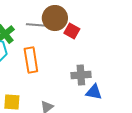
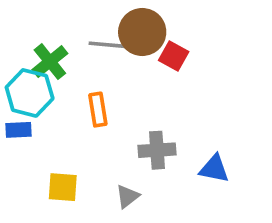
orange rectangle: (31, 60) -> (98, 110), size x0.7
gray cross: (81, 75) -> (157, 150), moved

